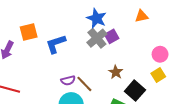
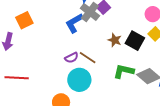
blue L-shape: (56, 44) -> (74, 23), moved
black square: (135, 91) -> (135, 41), moved

